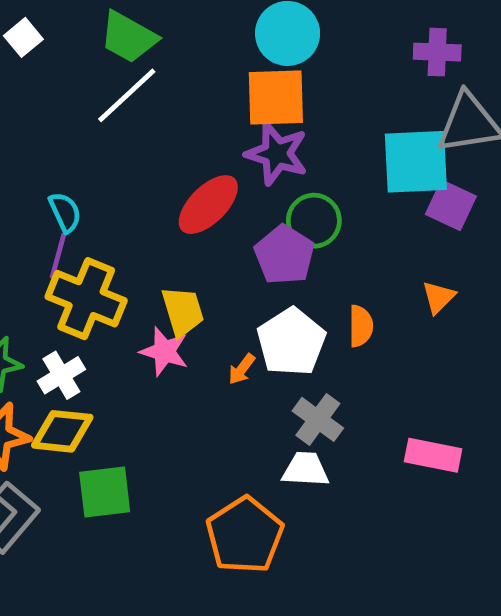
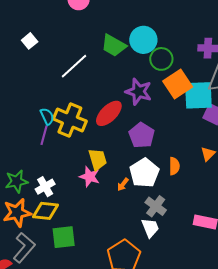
green trapezoid: (128, 37) -> (114, 45), moved
orange square: (276, 98) -> (178, 84), moved, turned -32
green circle: (314, 221) -> (161, 59), moved
yellow cross: (86, 299) -> (70, 120), moved
white trapezoid: (305, 469) -> (150, 228), turned 65

